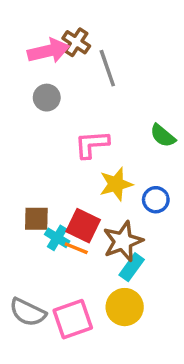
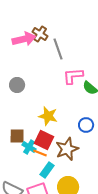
gray circle: (47, 98) -> (17, 85), moved
pink L-shape: (92, 144) -> (73, 76), moved
yellow star: (116, 184) -> (48, 116), moved, turned 30
cyan rectangle: (132, 267) -> (47, 170), moved

